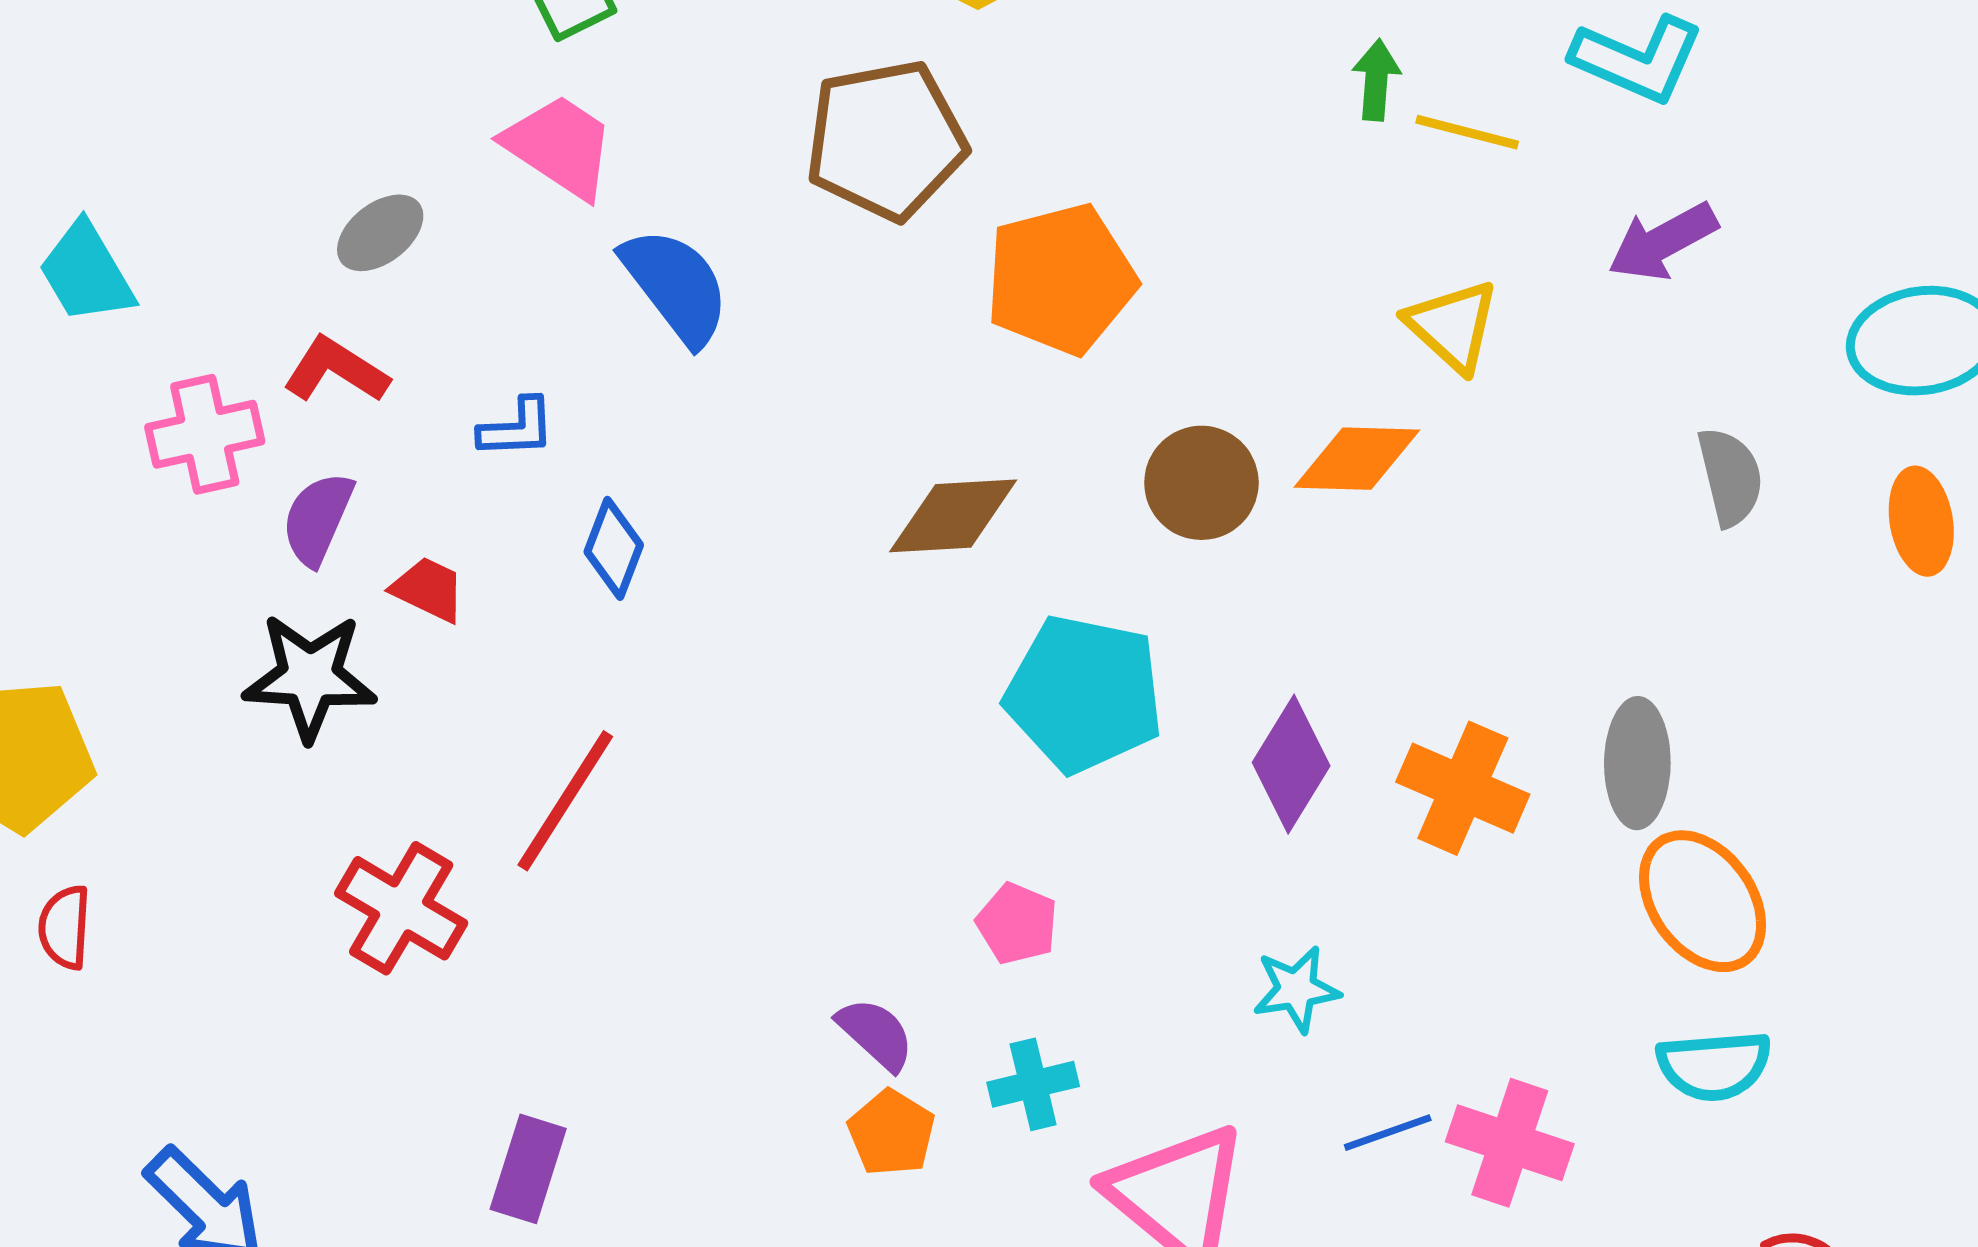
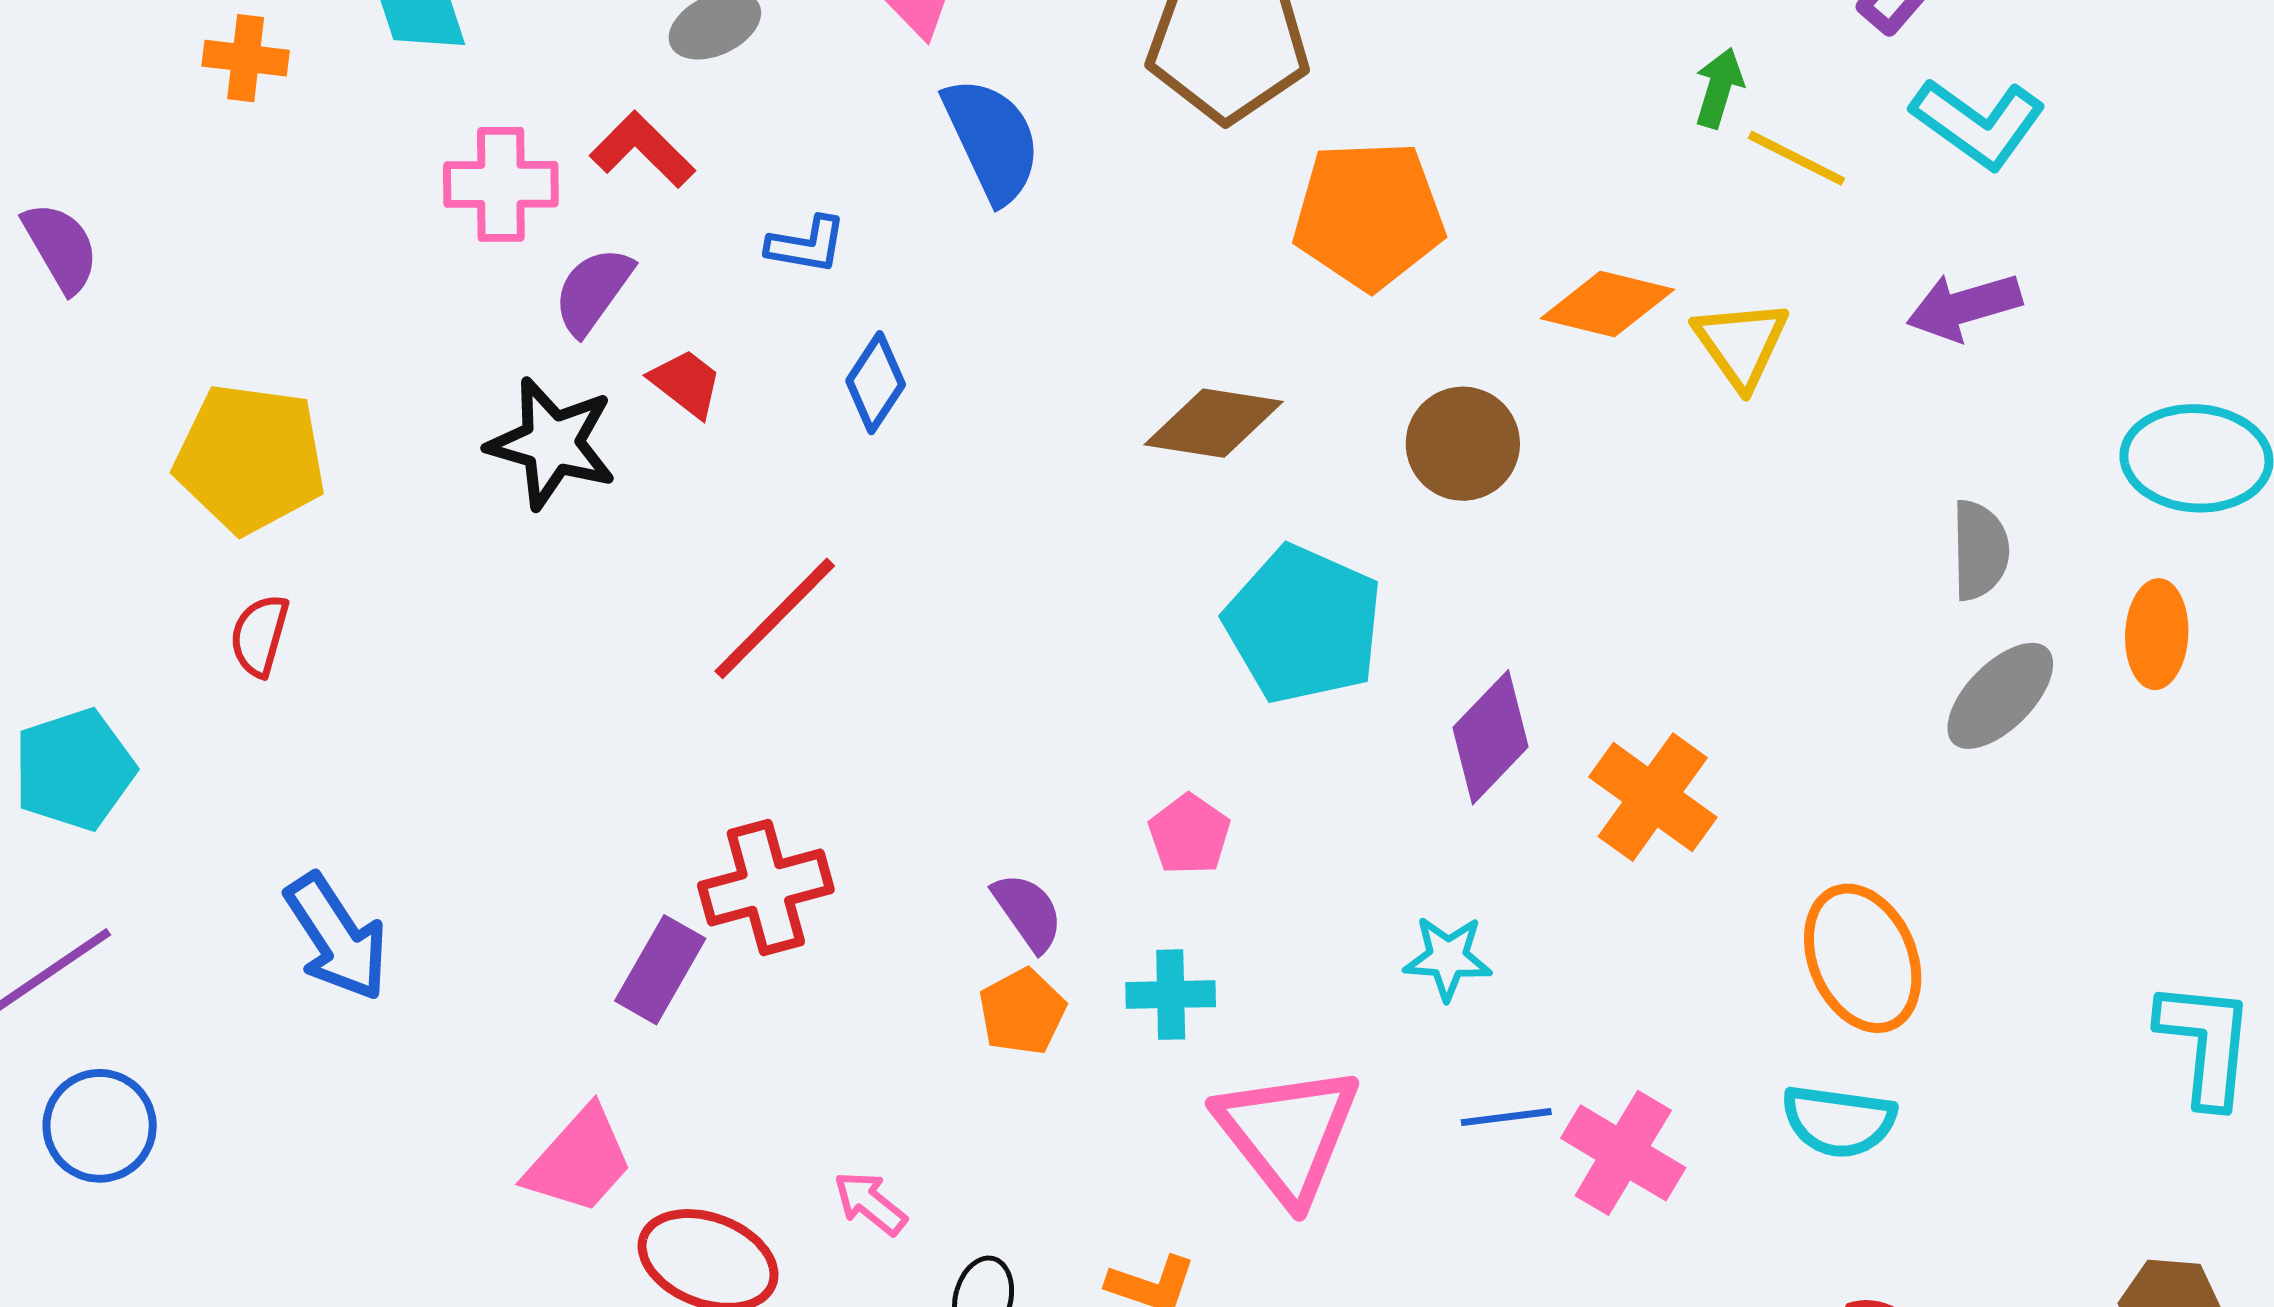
orange diamond: (1357, 459) -> (1607, 304), moved
gray ellipse: (1637, 763) -> (2000, 696), moved, turned 32
red cross: (401, 908) -> (766, 887), moved, turned 32

